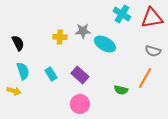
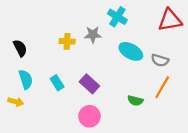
cyan cross: (122, 14) -> (117, 17), moved
cyan ellipse: (105, 44) -> (131, 51), moved
gray semicircle: (153, 51) -> (160, 60), moved

